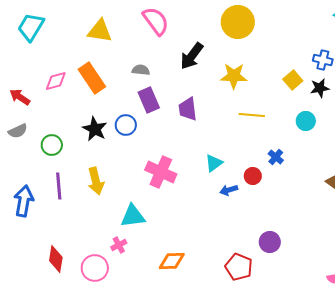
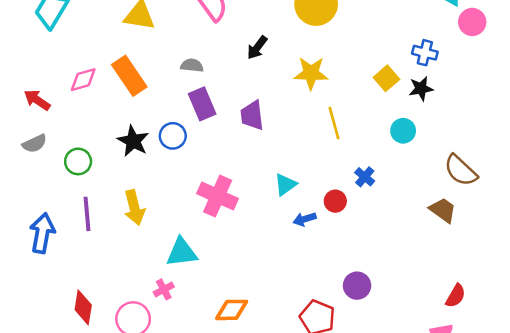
black arrow: (192, 56) -> (257, 48), size x0.7
yellow line: (252, 115) -> (334, 123), turned 70

